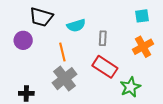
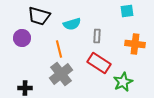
cyan square: (142, 16) -> (127, 11), moved
orange cross: (143, 47) -> (135, 44), turned 36

